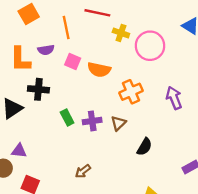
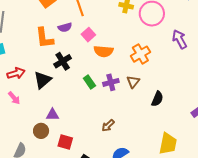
pink square: (73, 62) -> (88, 35), turned 32
orange semicircle: (99, 70) -> (103, 51), moved
black cross: (38, 89) -> (63, 61), turned -30
purple arrow: (174, 98) -> (180, 39), moved

